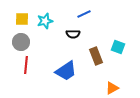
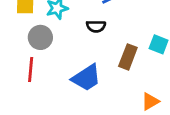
gray circle: (21, 42) -> (40, 37), moved
brown rectangle: (96, 56) -> (128, 57), turned 42

